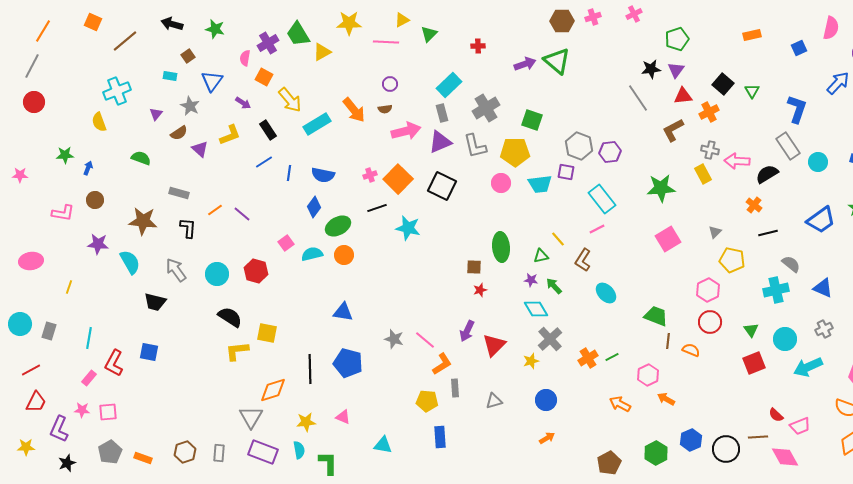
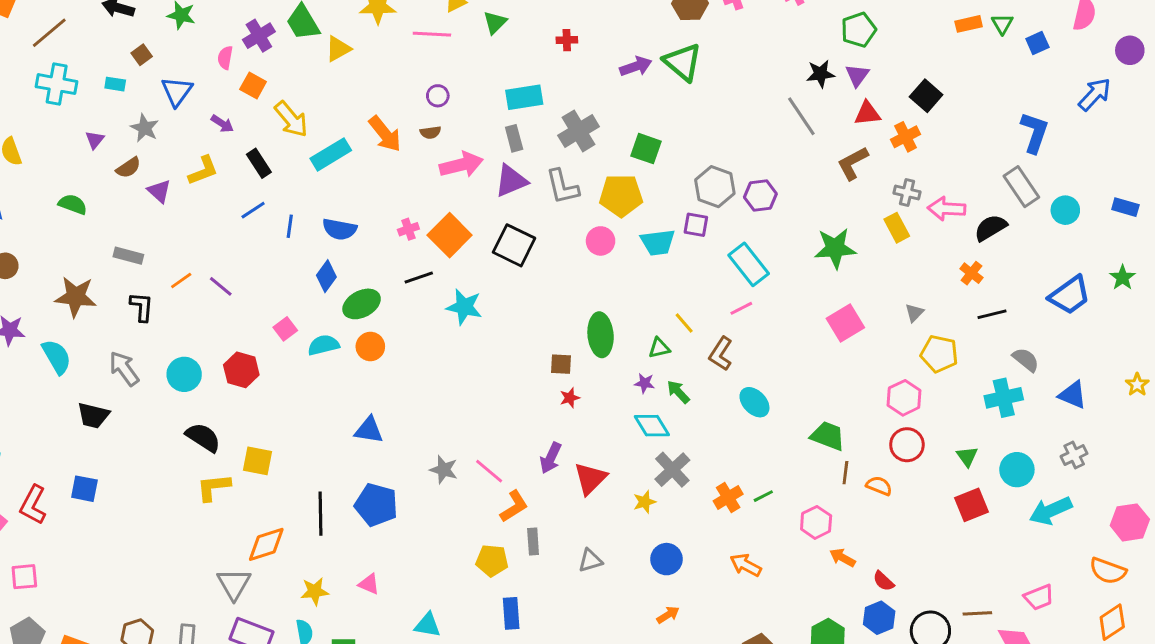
cyan rectangle: (449, 85) -> (524, 97), turned 35
cyan cross: (117, 91) -> (57, 84), moved, turned 32
green triangle: (752, 91) -> (1002, 24), moved
orange arrow: (620, 404) -> (746, 565), moved
red semicircle: (776, 415) -> (884, 581), moved

